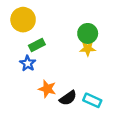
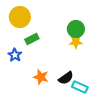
blue star: (28, 63) -> (15, 55), moved
black semicircle: (68, 98) -> (66, 78), moved

